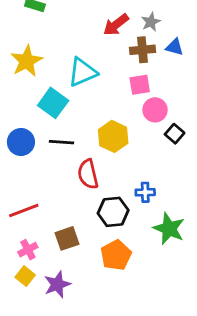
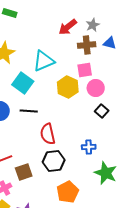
black square: (175, 134) -> (102, 111), moved
yellow hexagon: (113, 136) -> (68, 87), moved
black hexagon: (113, 212) -> (54, 161), moved
brown square: (67, 238) -> (24, 172), moved

